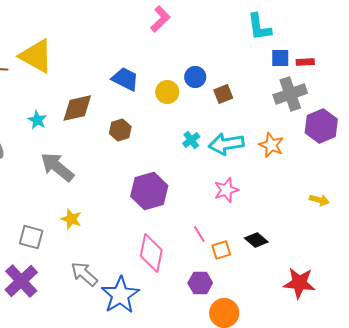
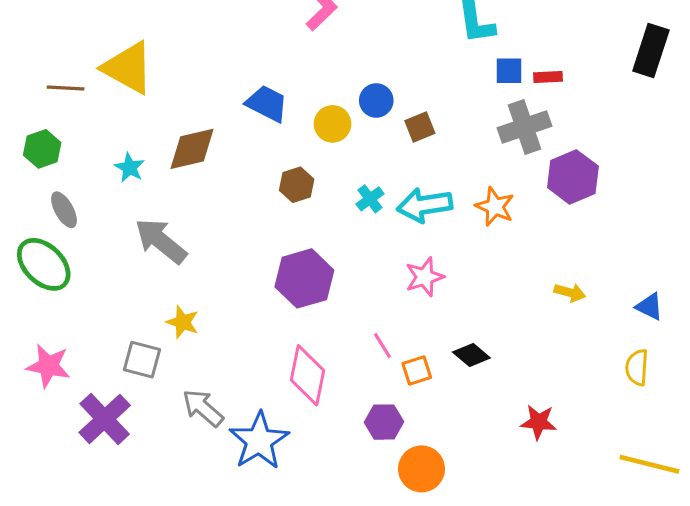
brown hexagon: (120, 130) -> (297, 185), moved
gray square: (31, 237) -> (142, 360), moved
red star: (299, 283) -> (539, 422), size x0.7

